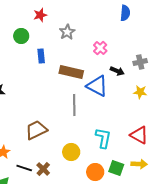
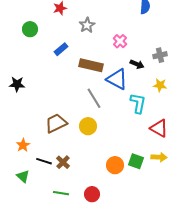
green circle: (21, 36) -> (30, 29), moved
blue rectangle: (41, 56) -> (61, 49), turned 56
gray line: (74, 105) -> (94, 98), turned -30
cyan L-shape: (103, 138) -> (138, 103), moved
yellow circle: (71, 152) -> (88, 126), moved

